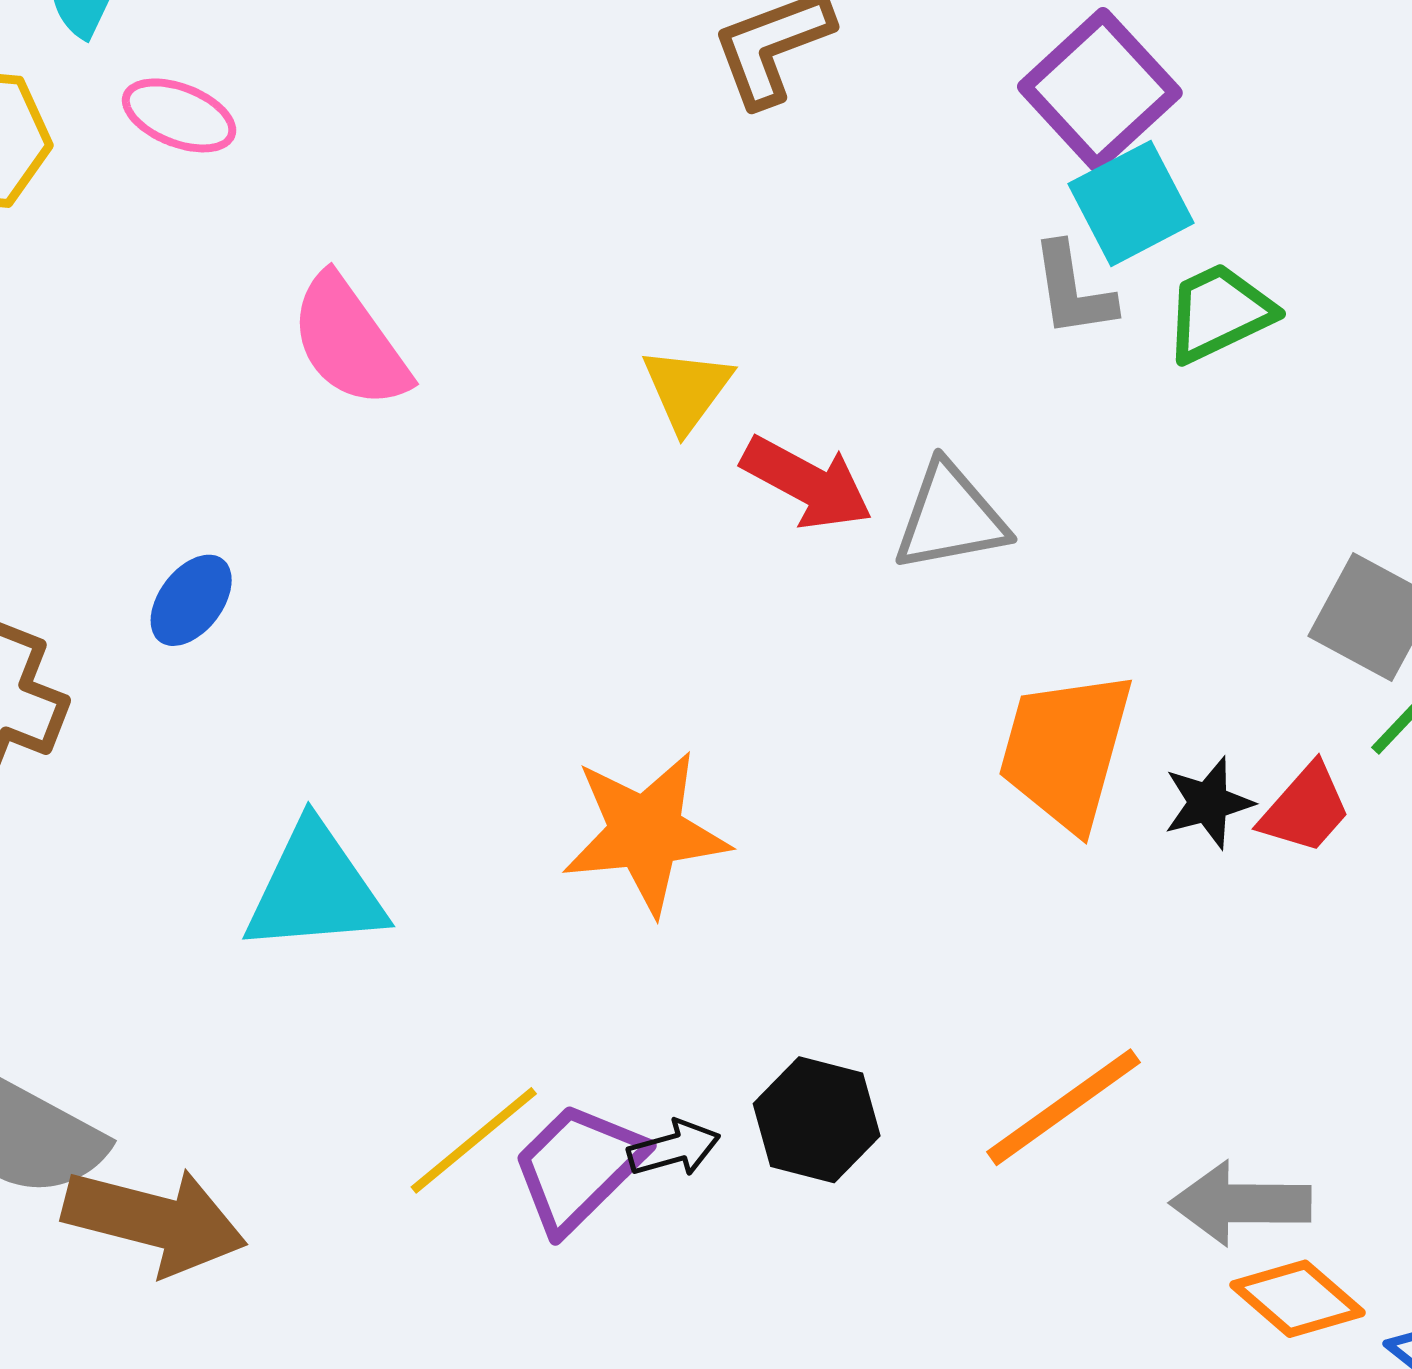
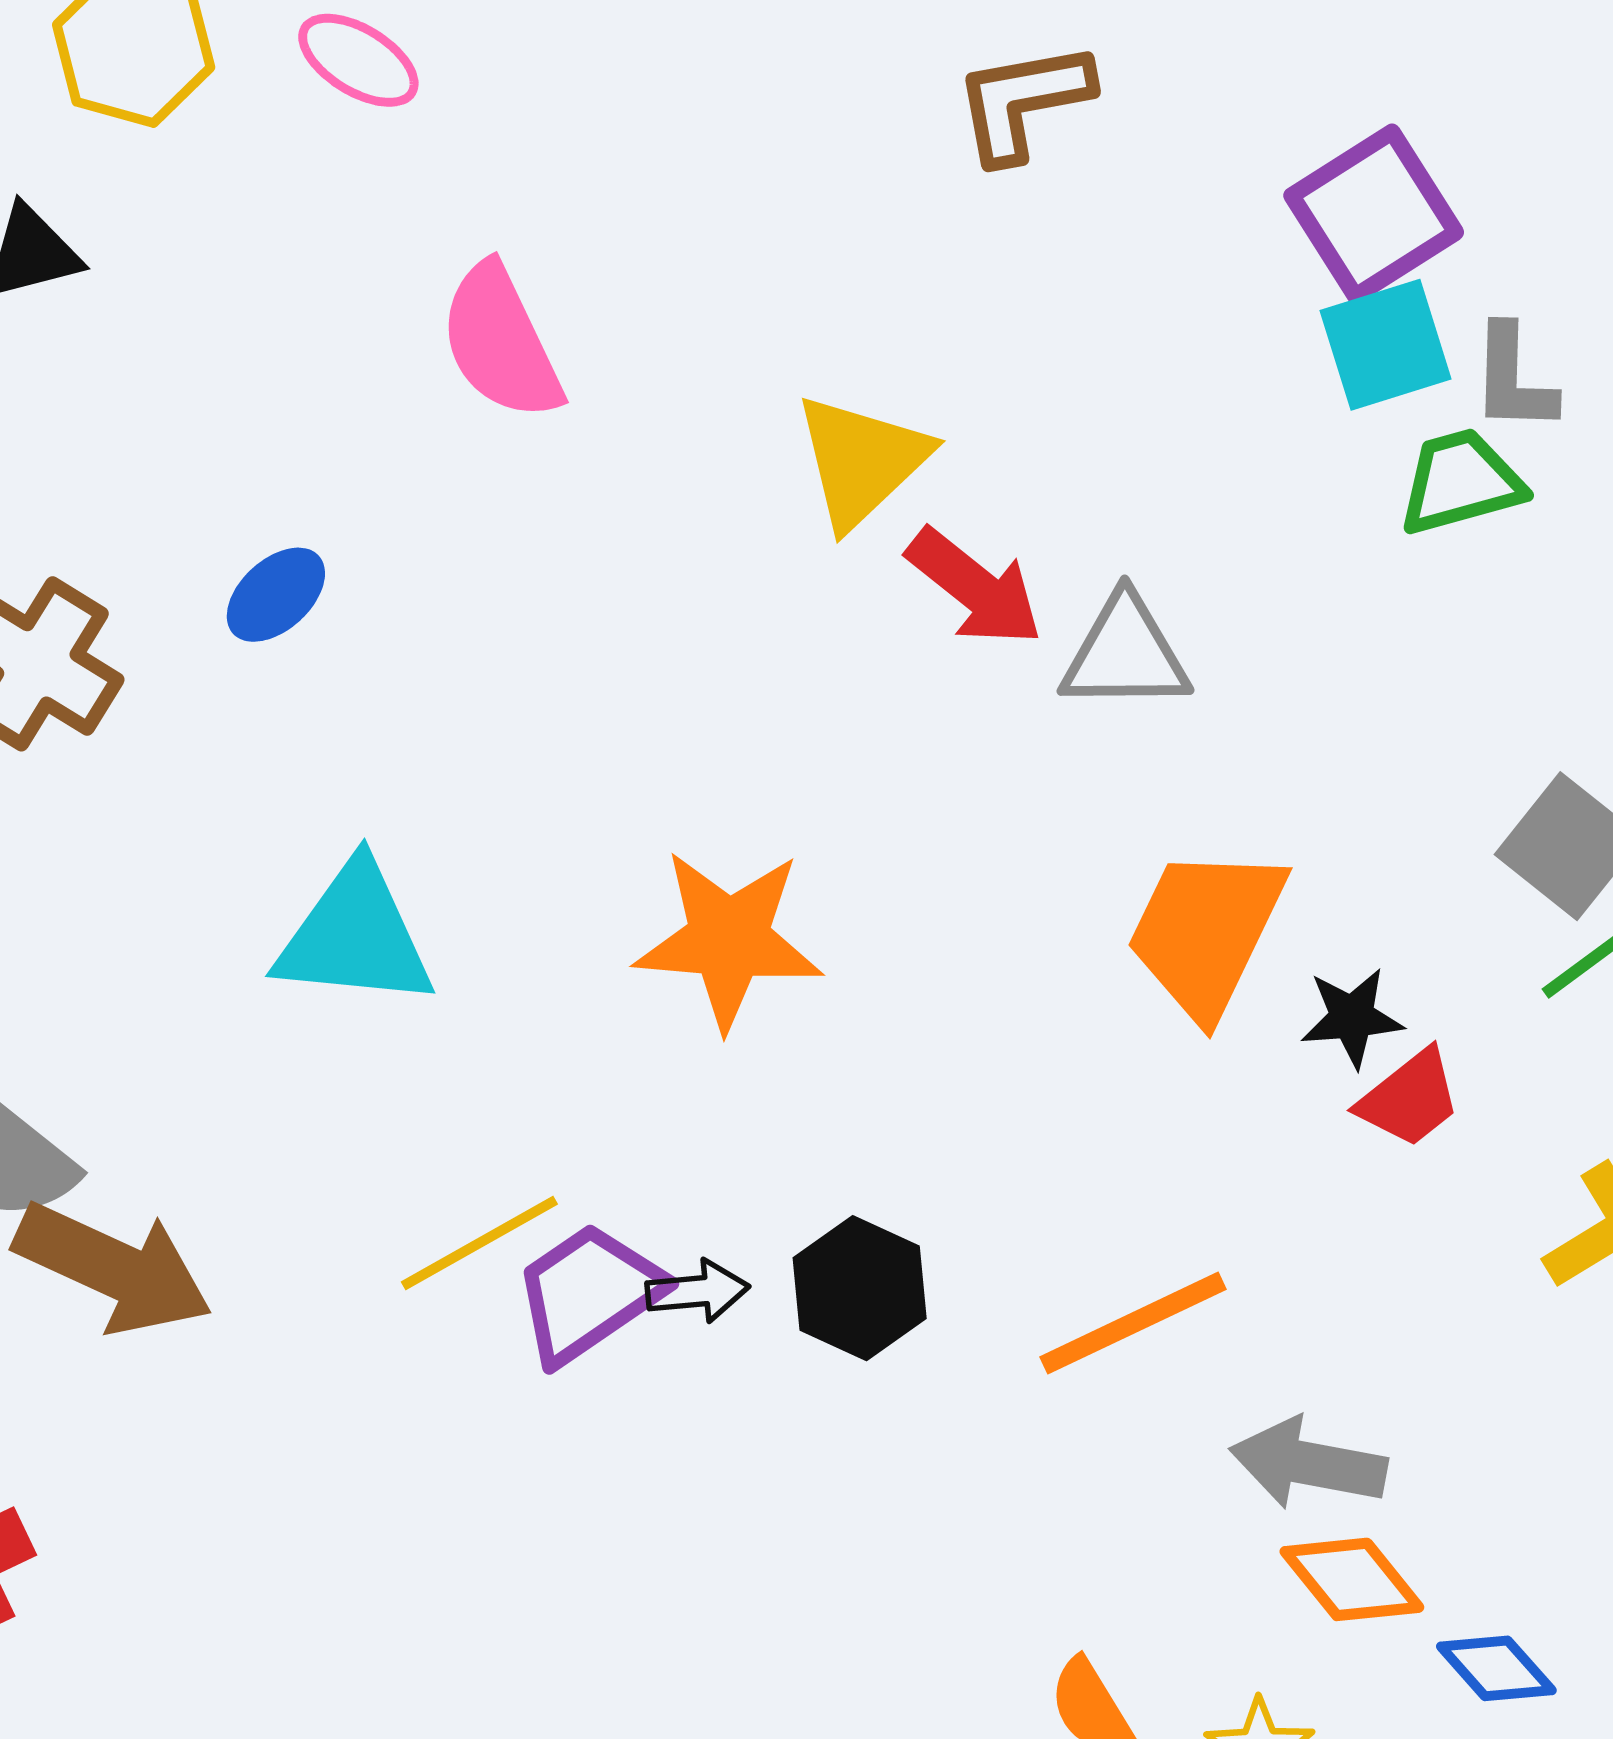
gray L-shape: (1073, 290) -> (1513, 379), moved
yellow triangle: (687, 389) -> (862, 461), size x1.4
red trapezoid: (1305, 809) -> (1410, 1098), moved

